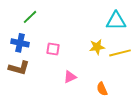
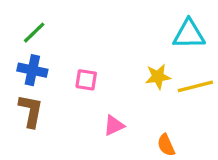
green line: (30, 17) -> (34, 33), moved
brown L-shape: (19, 68) -> (31, 111), turned -95

